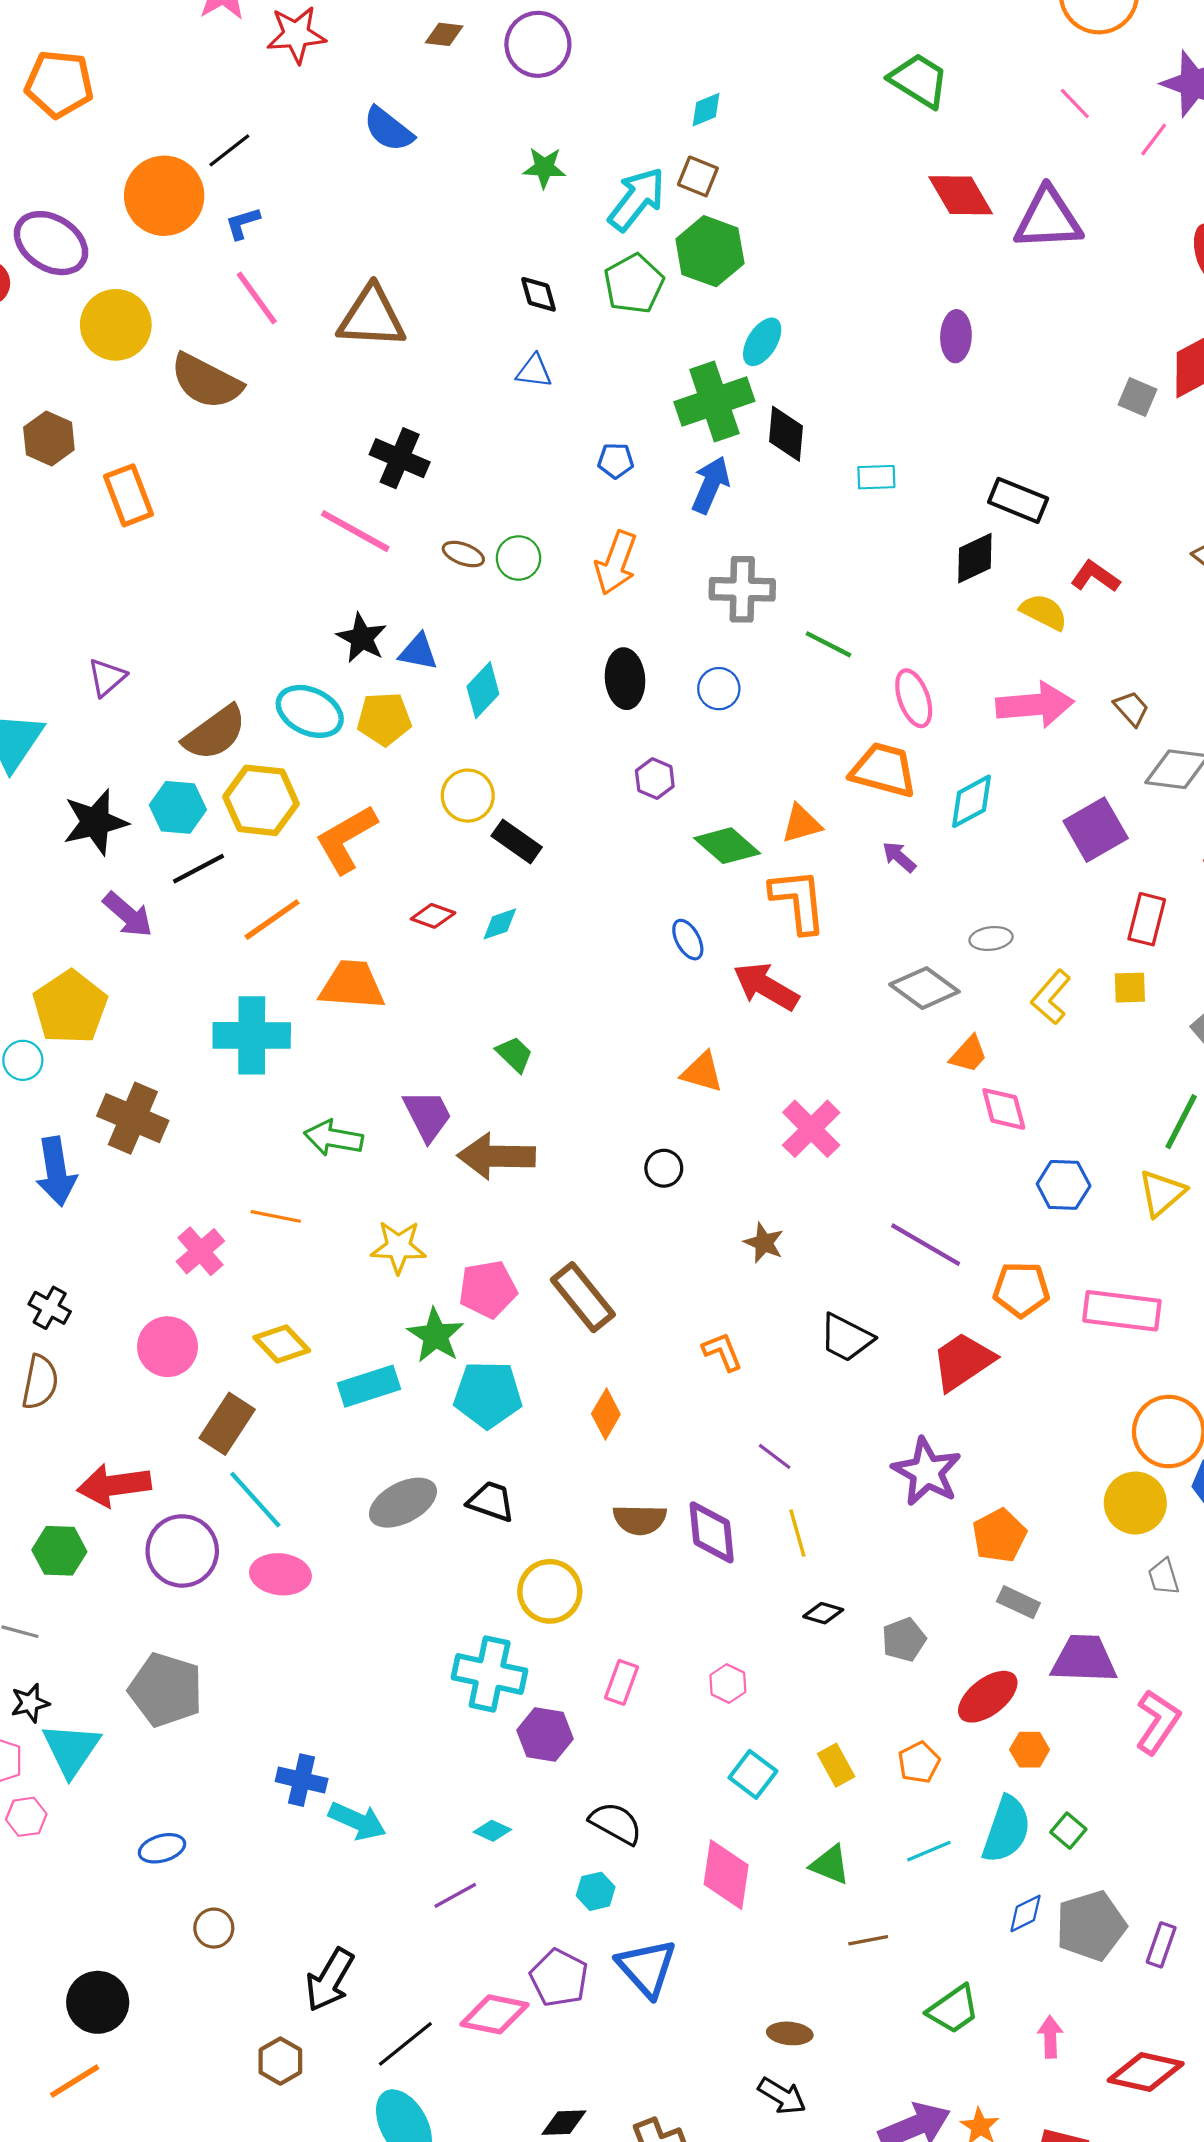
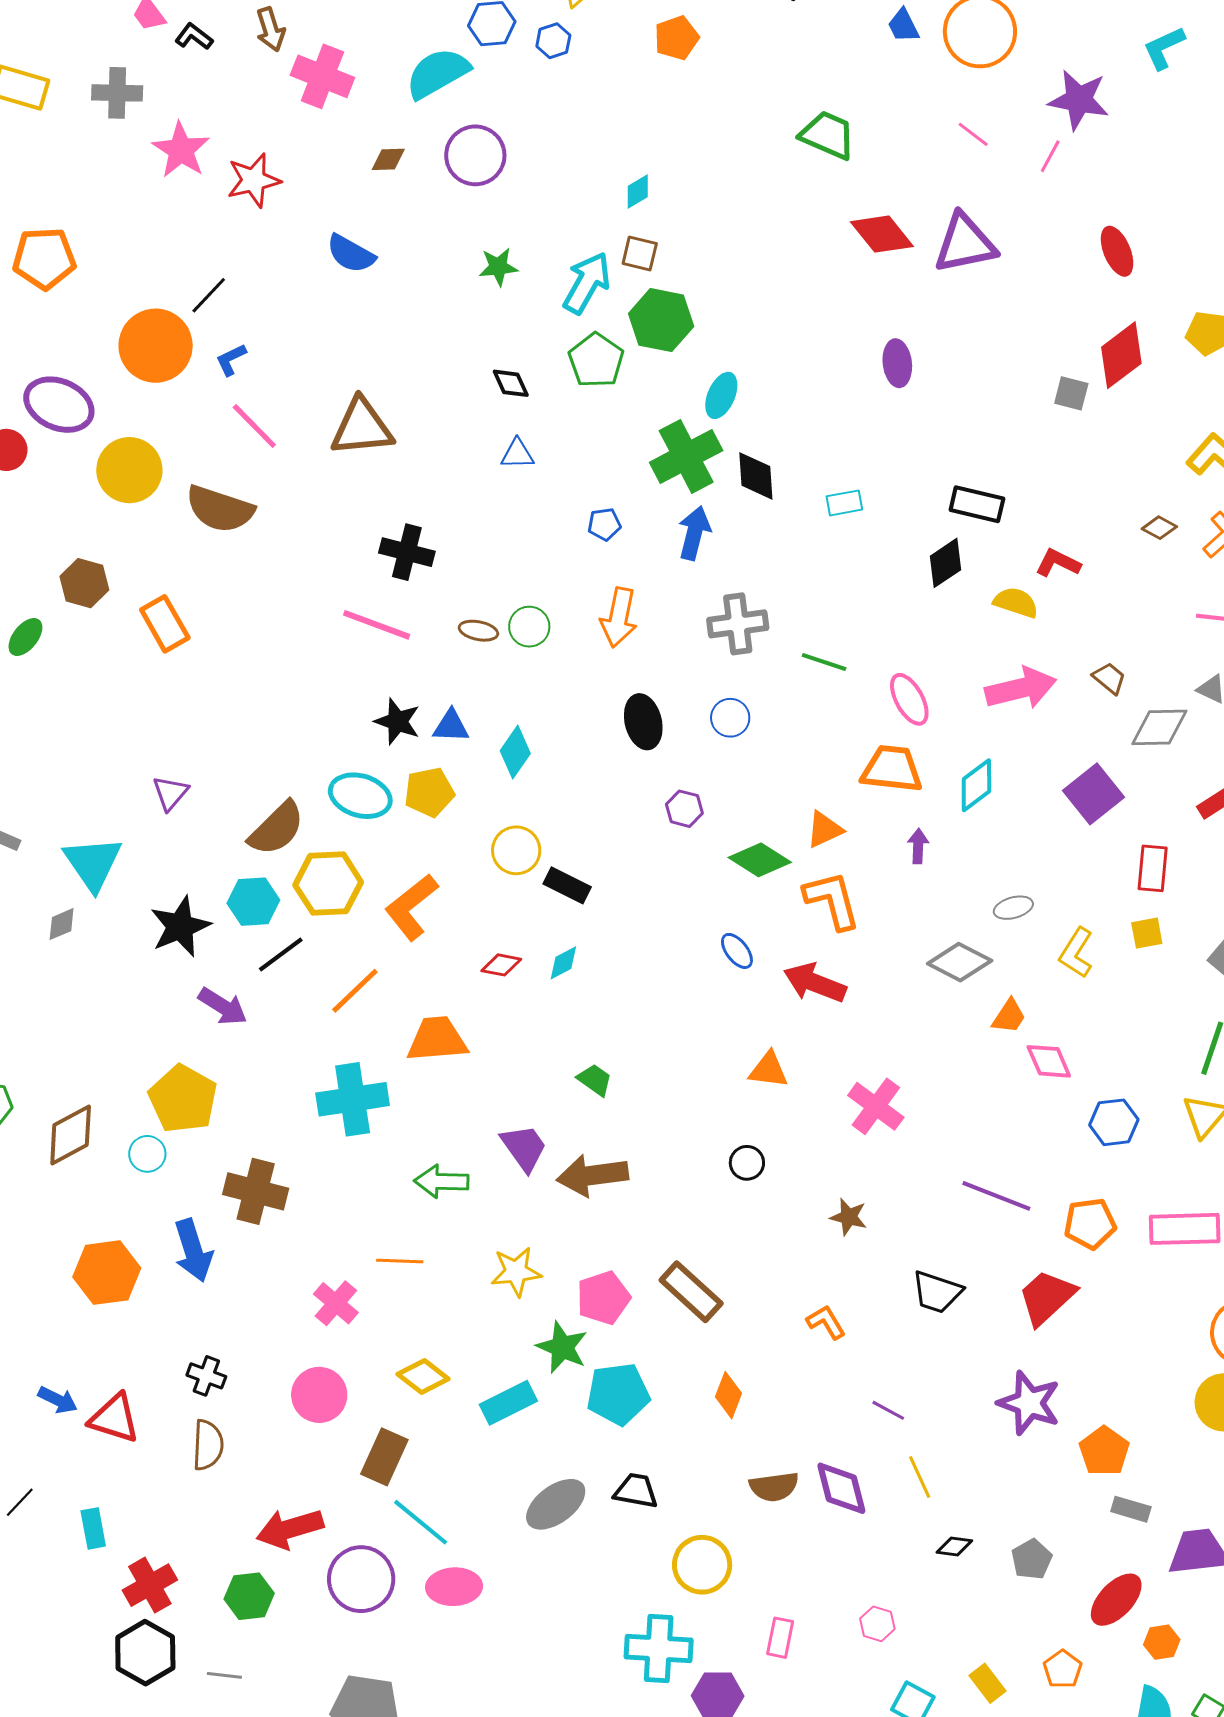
purple arrow: (899, 857) -> (918, 846), turned 60

